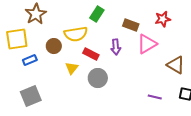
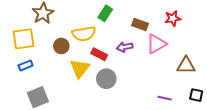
purple arrow: (116, 47) -> (125, 47), turned 84
blue rectangle: (30, 60) -> (26, 65), moved
brown triangle: (176, 65) -> (186, 65), turned -30
yellow triangle: (72, 68) -> (80, 68), size x1.5

